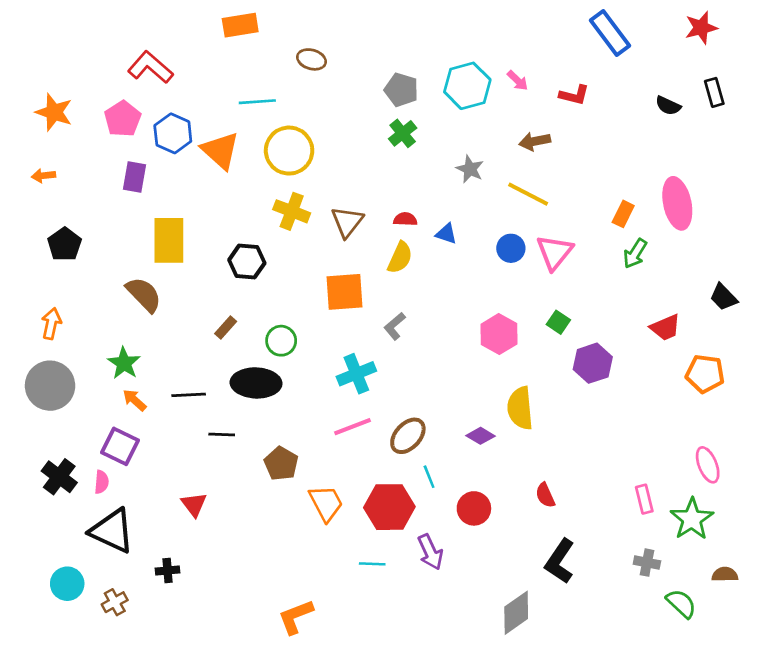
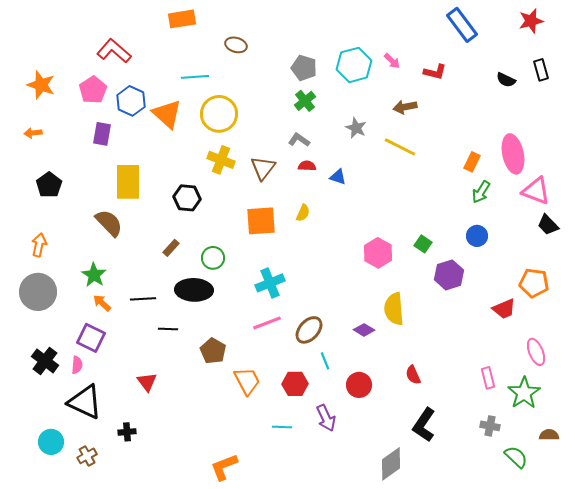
blue circle: (511, 248) -> (477, 236), moved
pink triangle: (554, 252) -> (536, 191), moved, turned -48
yellow semicircle: (400, 258) -> (303, 213), moved, size x0.7
gray L-shape: (395, 326) -> (299, 140), moved, turned 75
red trapezoid: (665, 328) -> (504, 309), moved
red hexagon: (389, 507) -> (295, 384), size x0.7

